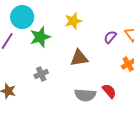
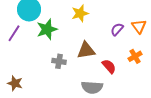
gray cross: (41, 74) -> (59, 61), moved, turned 32
red semicircle: (109, 91) -> (109, 66), moved

